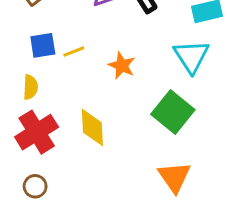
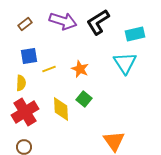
yellow line: (74, 52) -> (49, 69), moved
green square: (173, 112) -> (84, 99), moved, size x0.6

